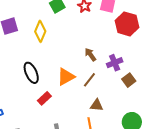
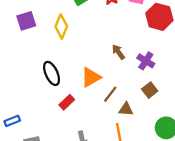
purple cross: (115, 63) -> (146, 61), turned -35
brown line: (89, 80) -> (110, 94), moved
brown square: (129, 80) -> (150, 90), moved

